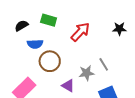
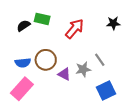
black semicircle: (21, 26) -> (23, 26), moved
blue semicircle: (35, 44) -> (23, 63), moved
purple triangle: (68, 86) -> (64, 74), moved

